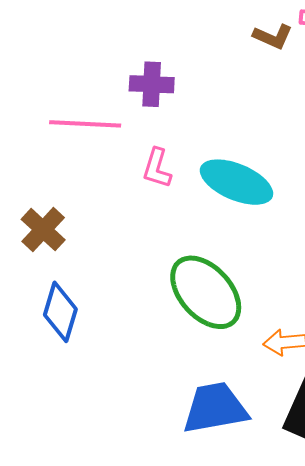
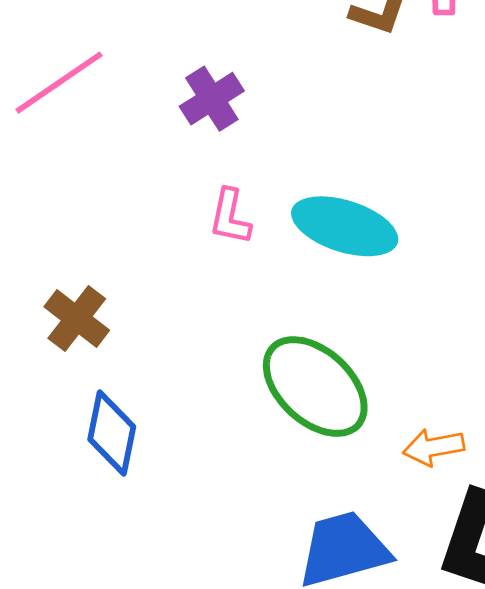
purple cross: (152, 84) -> (212, 99), turned -30
pink line: (85, 124) -> (59, 83), moved, turned -32

